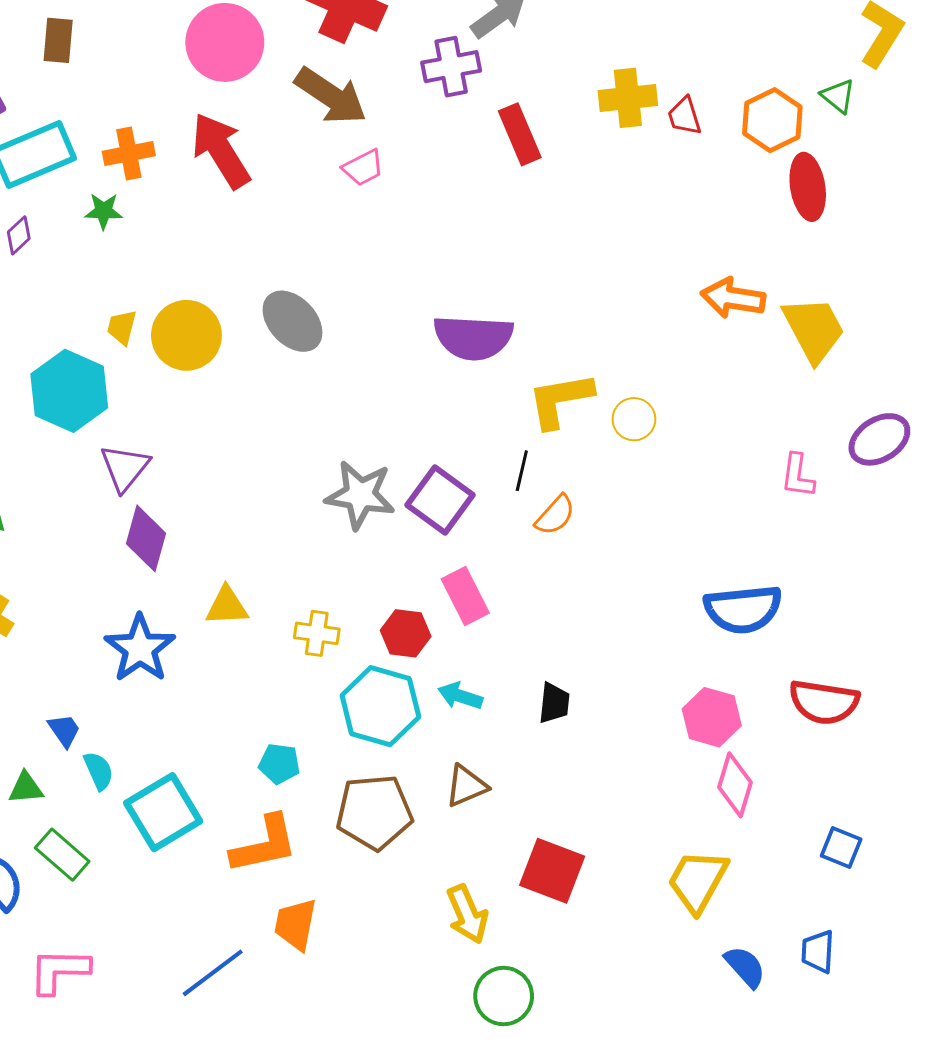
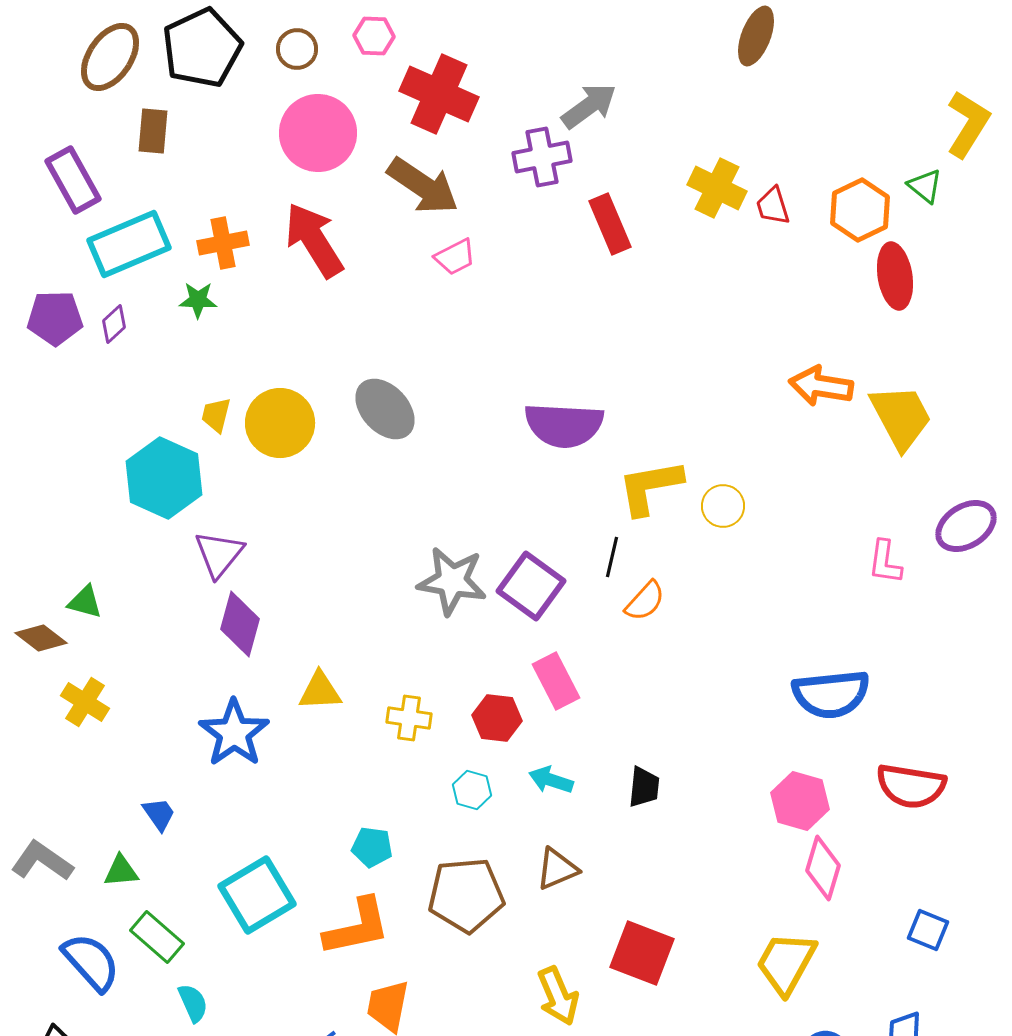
yellow cross: (628, 98) -> (717, 188), turned 32
cyan hexagon: (380, 706) -> (472, 790), size x0.5
cyan semicircle: (99, 771) -> (193, 1003), moved

